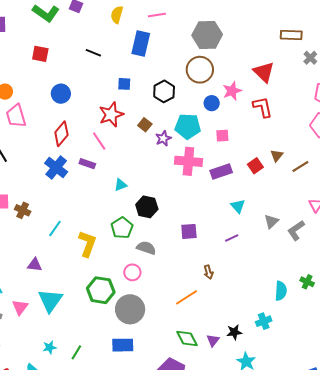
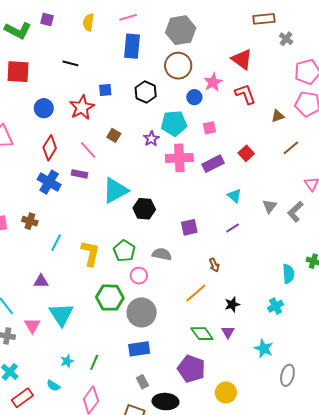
blue rectangle: (141, 44) -> (132, 46), moved
red square: (40, 54) -> (18, 72), size x1.4
red star: (111, 114) -> (82, 107), moved
brown square: (145, 125) -> (114, 135), moved
brown triangle: (277, 156) -> (278, 116), moved, turned 40
cyan triangle: (121, 185) -> (115, 190), size x2.0
brown cross: (23, 210) -> (30, 221), moved
green pentagon: (122, 228) -> (124, 251), moved
gray semicircle: (146, 248) -> (162, 254), moved
black star: (234, 332) -> (232, 304), moved

